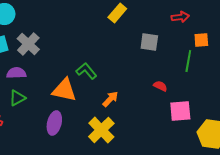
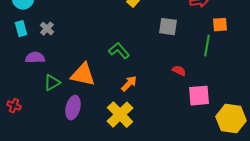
gray cross: (28, 44) -> (47, 29), size x0.6
green L-shape: (86, 71) -> (119, 51), moved
green triangle: (17, 98) -> (52, 83), moved

